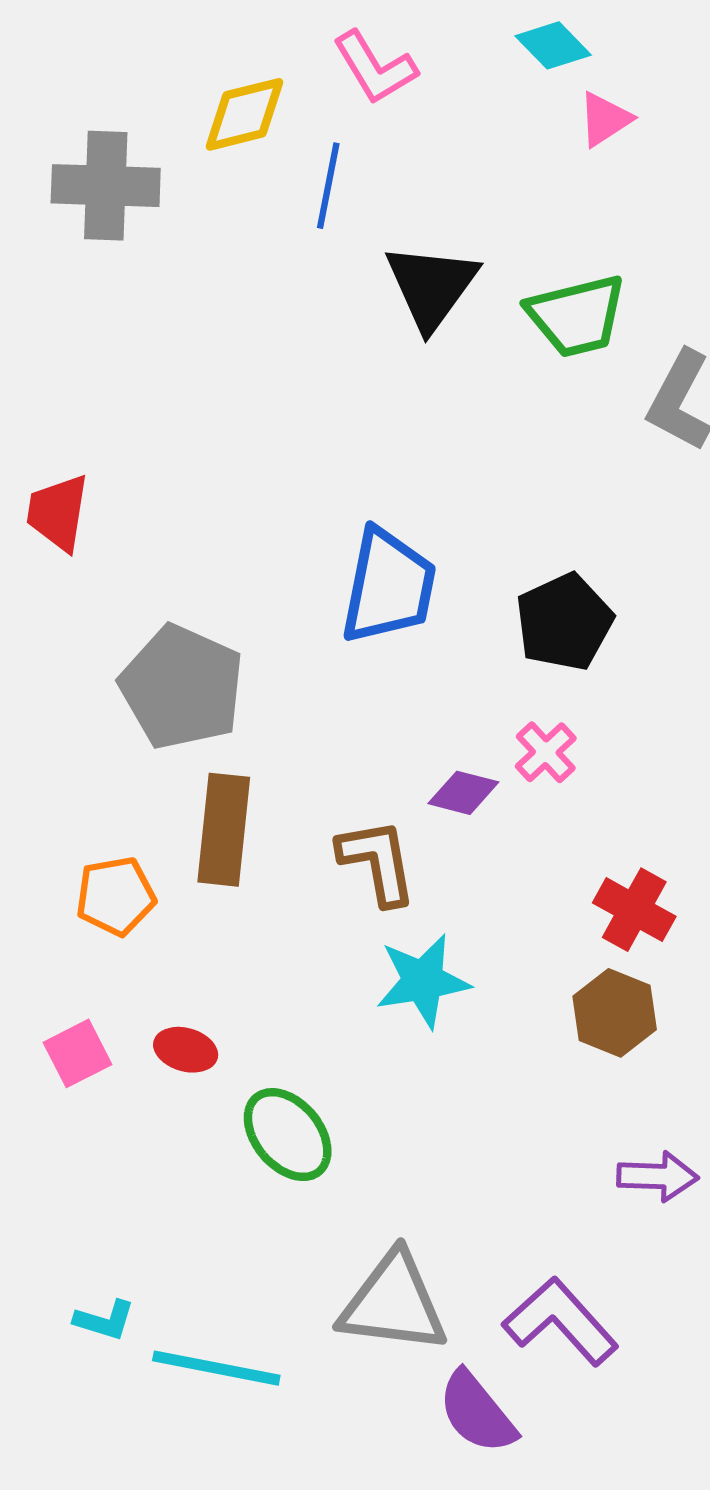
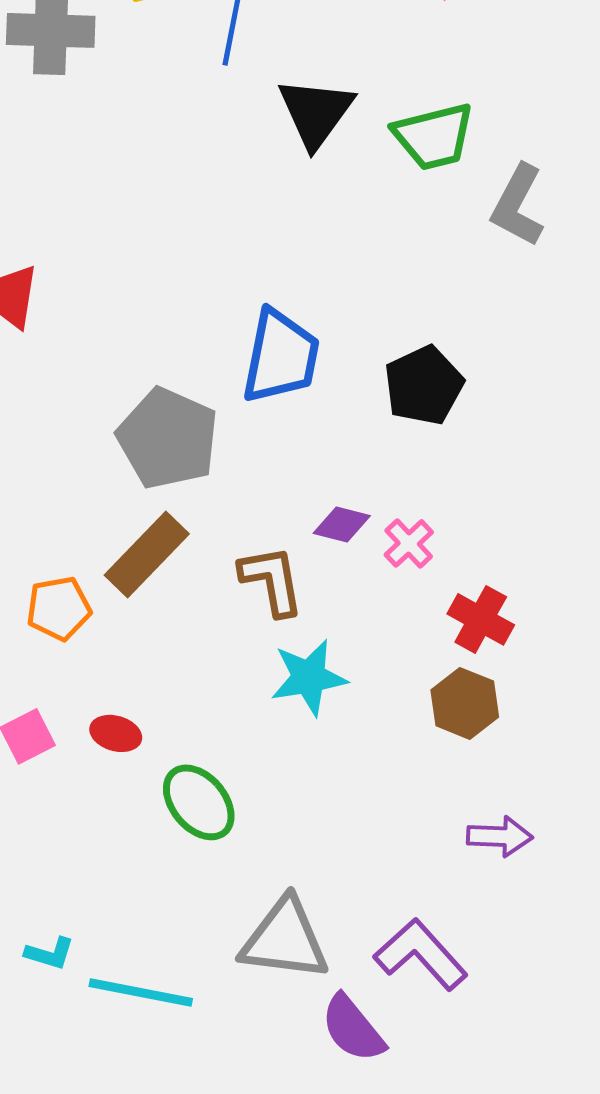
gray pentagon: (182, 687) -> (168, 438), moved
pink cross: (546, 752) -> (409, 543), moved
brown rectangle: (224, 830) -> (147, 554), turned 38

